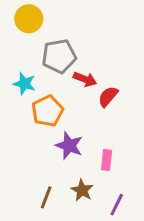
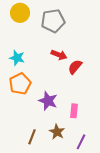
gray pentagon: (59, 56) -> (53, 21), moved
orange pentagon: (47, 111) -> (20, 84), moved

